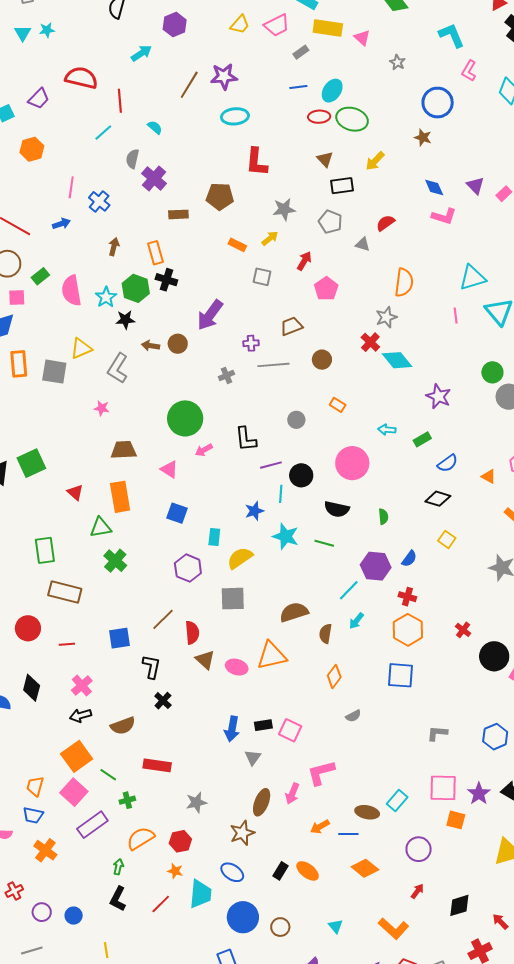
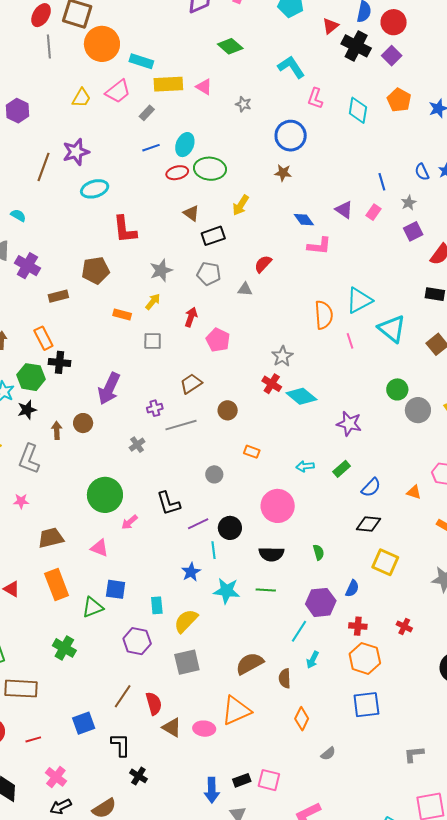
orange semicircle: (404, 282) -> (324, 315), moved
brown arrow: (151, 346) -> (57, 430), turned 90
green triangle: (101, 527) -> (93, 607), moved
yellow square: (447, 539) -> (385, 562), size x1.5
red cross: (463, 630) -> (404, 626), moved

